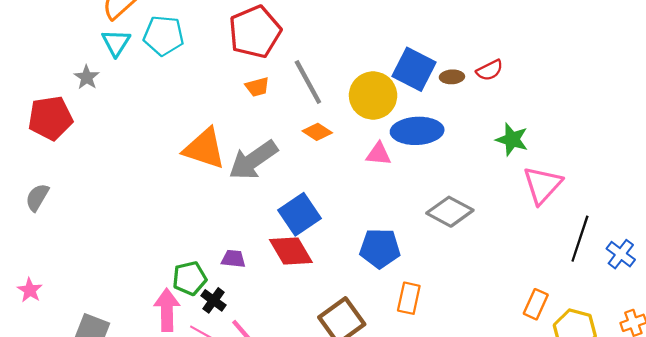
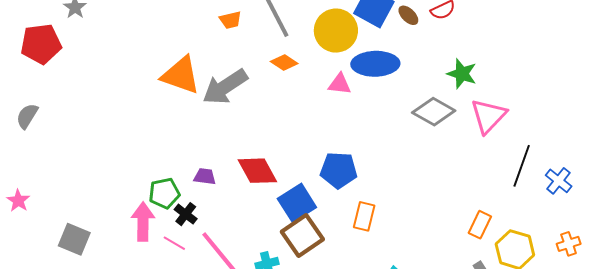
brown ellipse: (452, 77) -> (408, 15), turned 45
gray diamond: (450, 212) -> (434, 112), moved
blue square: (299, 214) -> (297, 203), moved

